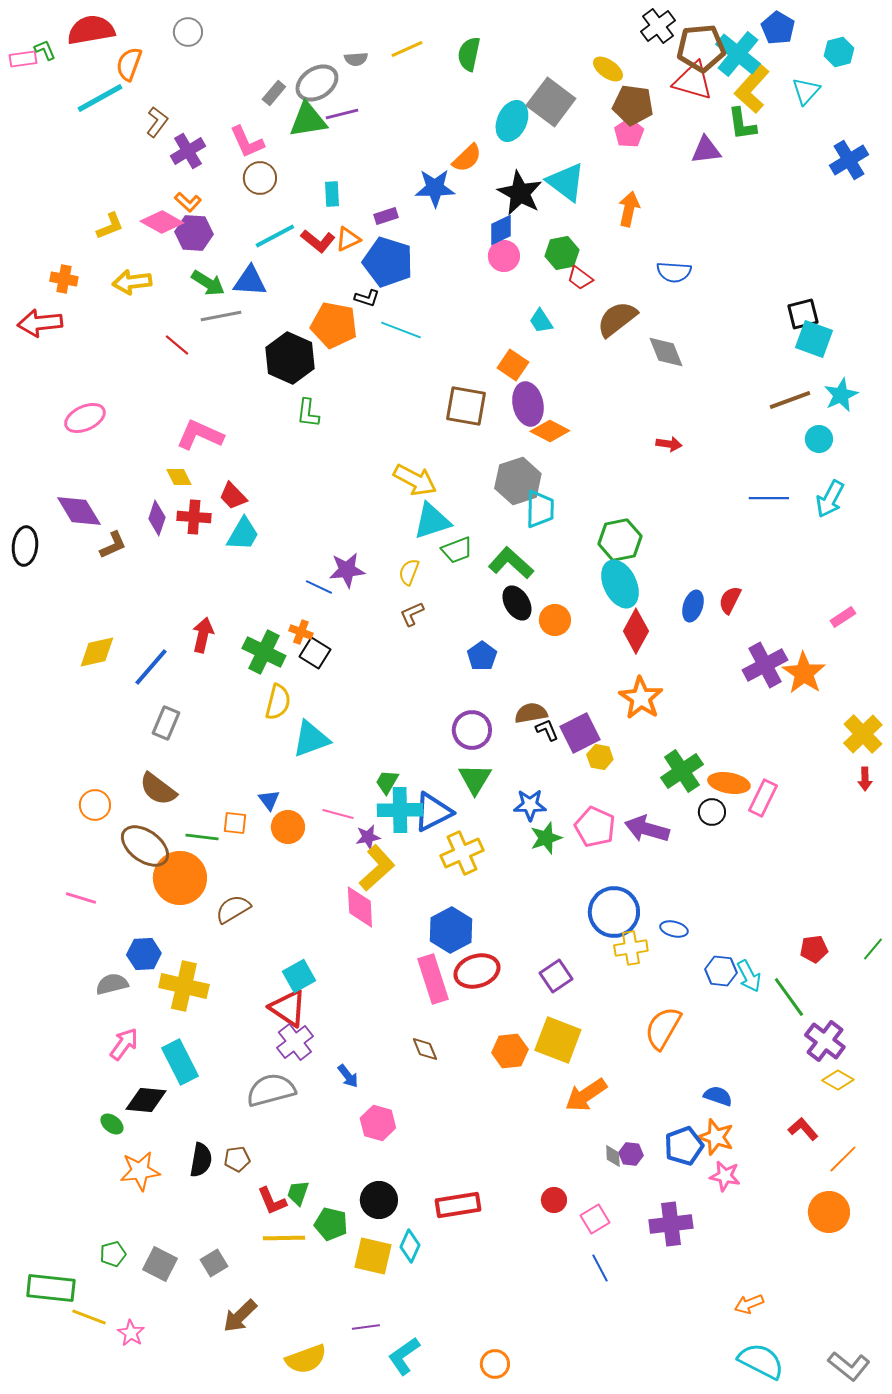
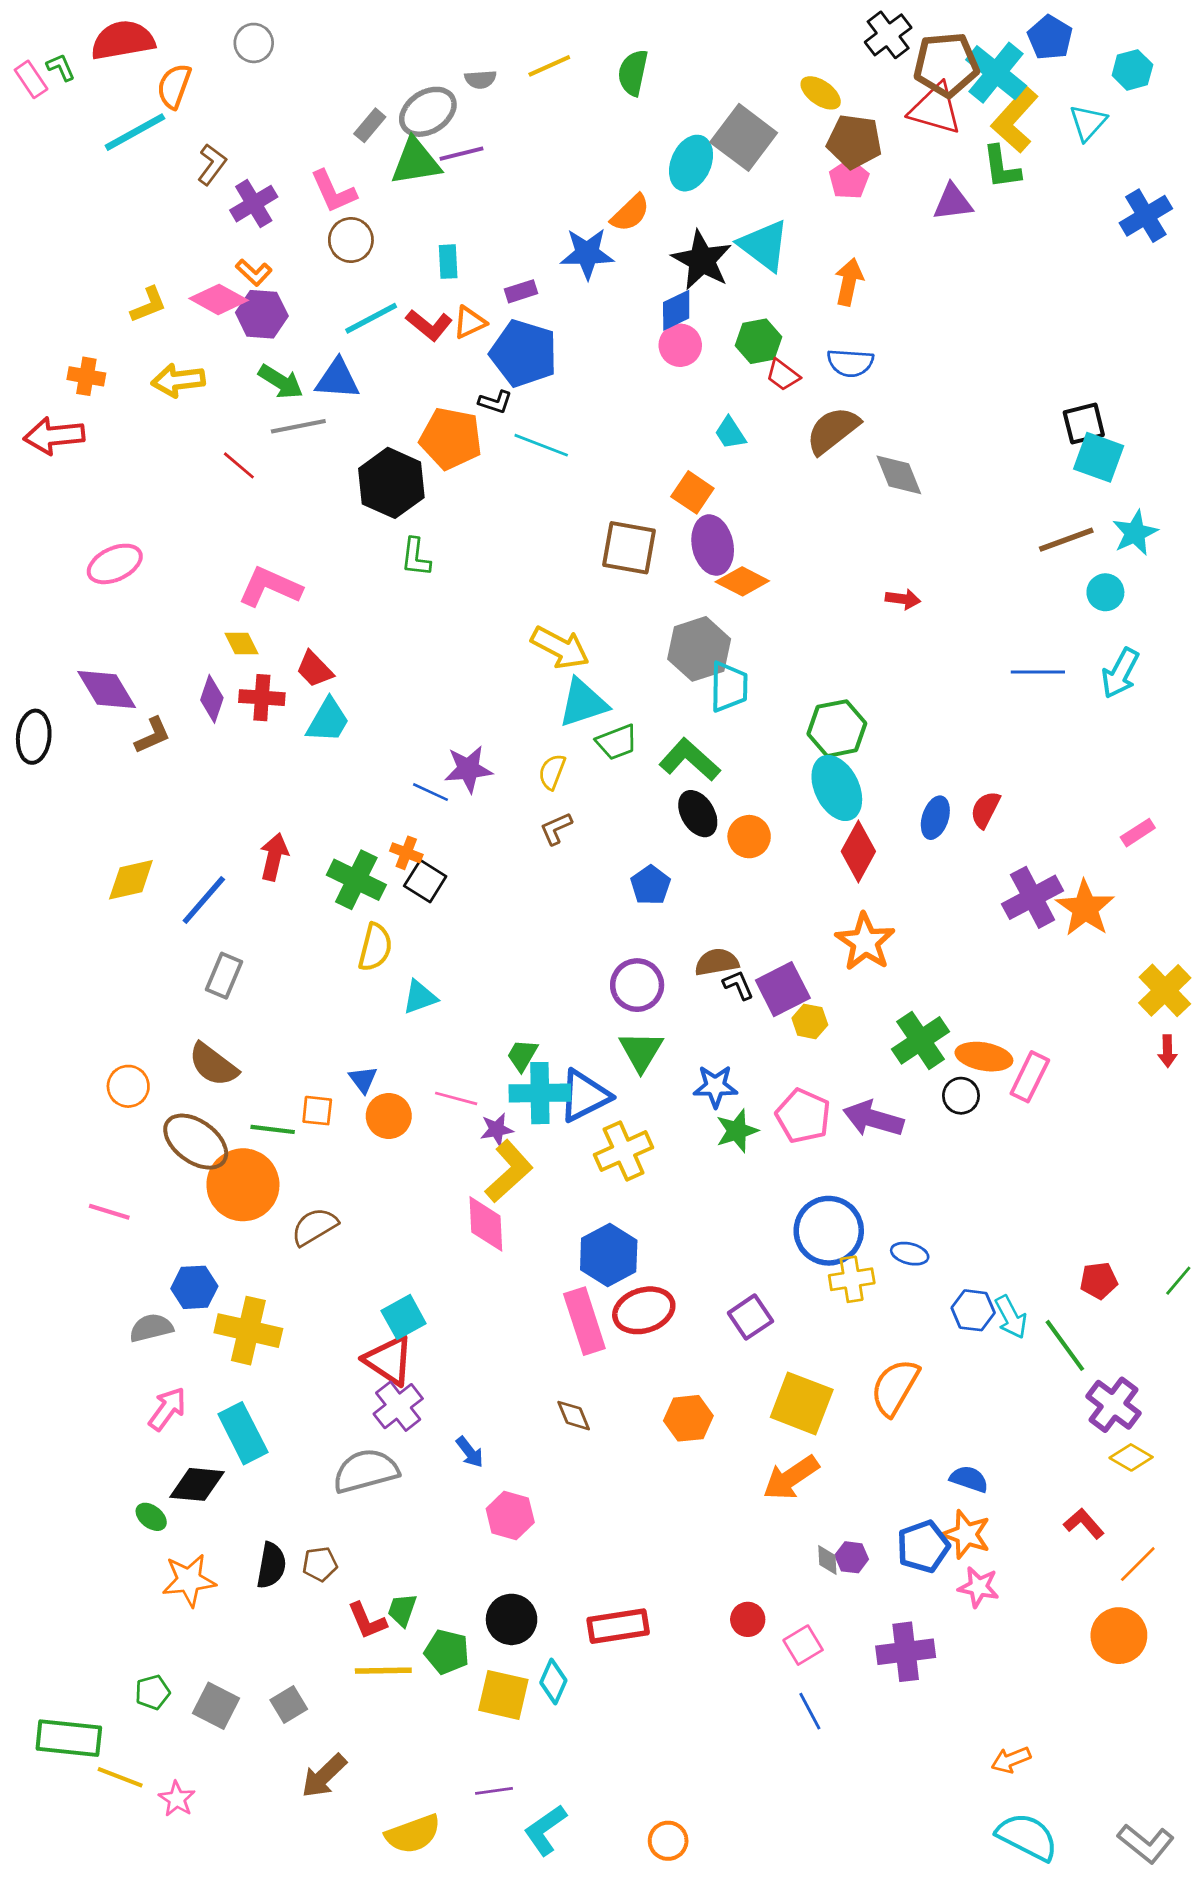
pink rectangle: (23, 59) -> (31, 79), turned 64
blue semicircle: (674, 272) -> (850, 363), moved
cyan triangle: (311, 739) -> (420, 997), size x0.7
yellow square: (558, 1040) -> (802, 1403), moved

